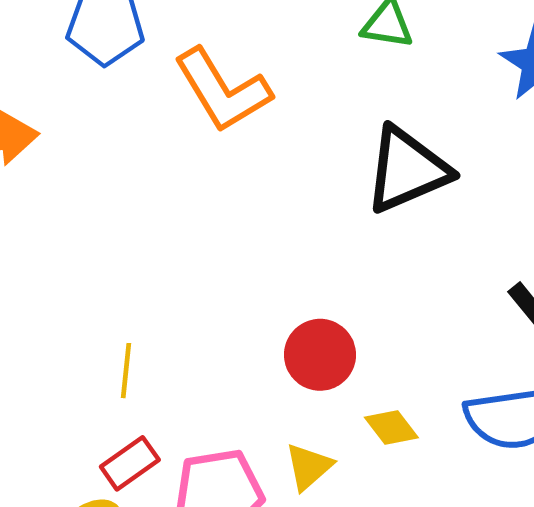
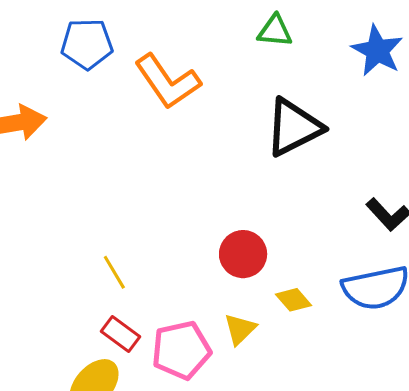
yellow line: (126, 371) -> (114, 272), turned -33
red rectangle: (130, 463) -> (121, 334), turned 75

